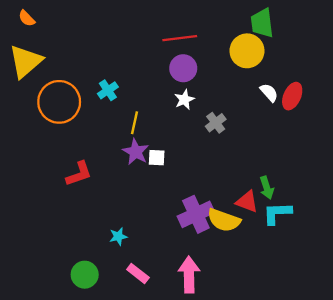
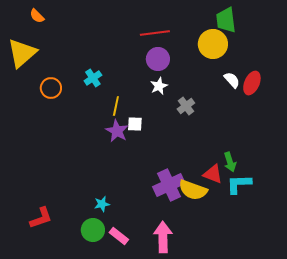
orange semicircle: (27, 18) -> (37, 16), moved
orange circle: (59, 102) -> (51, 88), size x0.6
white square: (157, 158) -> (135, 124), moved
red L-shape: (79, 174) -> (41, 218), moved
green circle: (85, 275) -> (93, 230), moved

